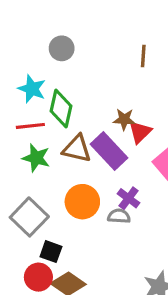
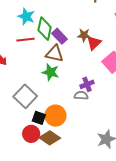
purple rectangle: (109, 151) -> (60, 36), moved, size x0.7
green star: (36, 158) -> (51, 72), moved
purple cross: (129, 198) -> (87, 84), turned 32
orange circle: (82, 202) -> (55, 116), moved

